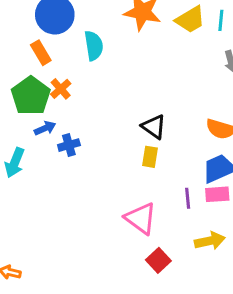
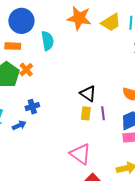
orange rectangle: (41, 53) -> (13, 46), turned -56
blue arrow: (45, 128) -> (19, 125), moved
purple line: (188, 198) -> (103, 113), moved

